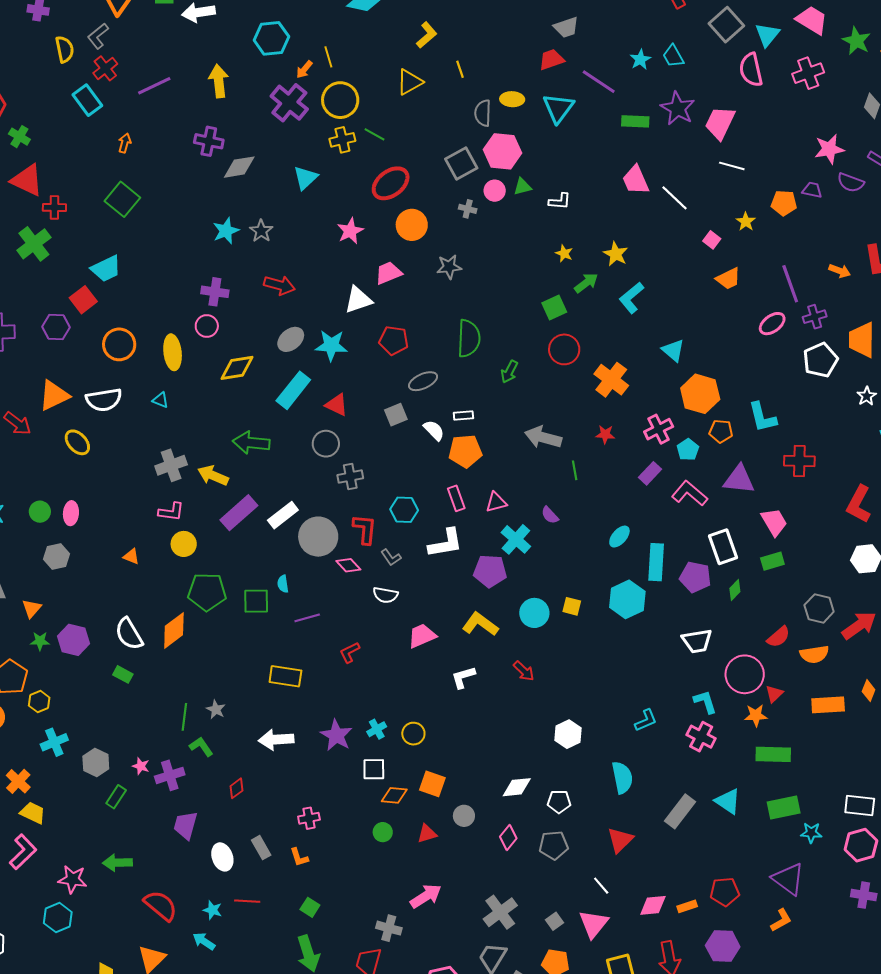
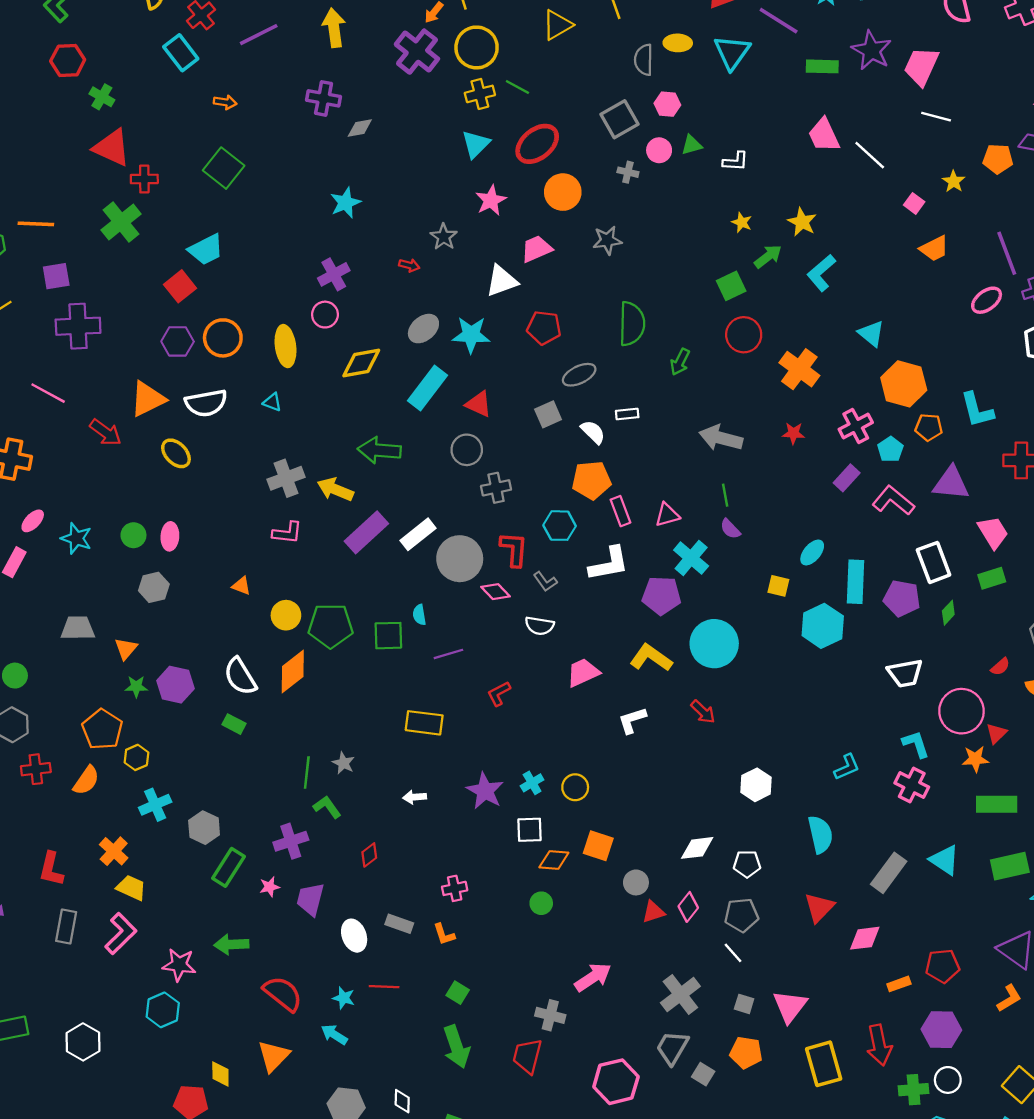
orange arrow: (125, 143) -> (225, 102), turned 84
pink hexagon: (502, 151) -> (667, 104), size x0.6
gray diamond: (239, 167) -> (360, 128), size x0.7
cyan triangle: (305, 178) -> (476, 144), moved
gray star: (261, 231) -> (444, 237), moved
red arrow: (280, 285) -> (409, 265), size x0.6
purple cross: (215, 292) -> (334, 274), turned -36
purple hexagon: (56, 327) -> (178, 341), moved
orange pentagon: (465, 451) -> (591, 480), moved
green line: (575, 470) -> (725, 495), moved
yellow circle: (184, 544) -> (286, 615), moved
yellow square: (572, 606) -> (778, 586), moved
cyan circle: (534, 613) -> (714, 644), size x1.4
red semicircle: (778, 637) -> (1000, 667), size x0.7
white arrow: (276, 740) -> (415, 797), size x0.6
pink star: (141, 766) -> (270, 887), moved, turned -30
green rectangle: (116, 797) -> (228, 867), size x1.4
red triangle: (427, 834) -> (653, 912), moved
gray rectangle: (261, 848) -> (399, 924), turned -40
white line: (601, 886) -> (733, 953), moved
pink diamond: (653, 905) -> (865, 938), moved
gray square: (555, 921) -> (744, 1004), turned -36

